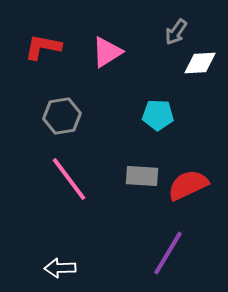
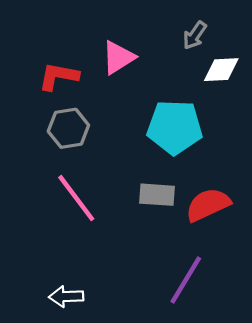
red L-shape: (43, 47) -> (58, 76), moved
cyan pentagon: (158, 115) -> (175, 127), size x1.6

